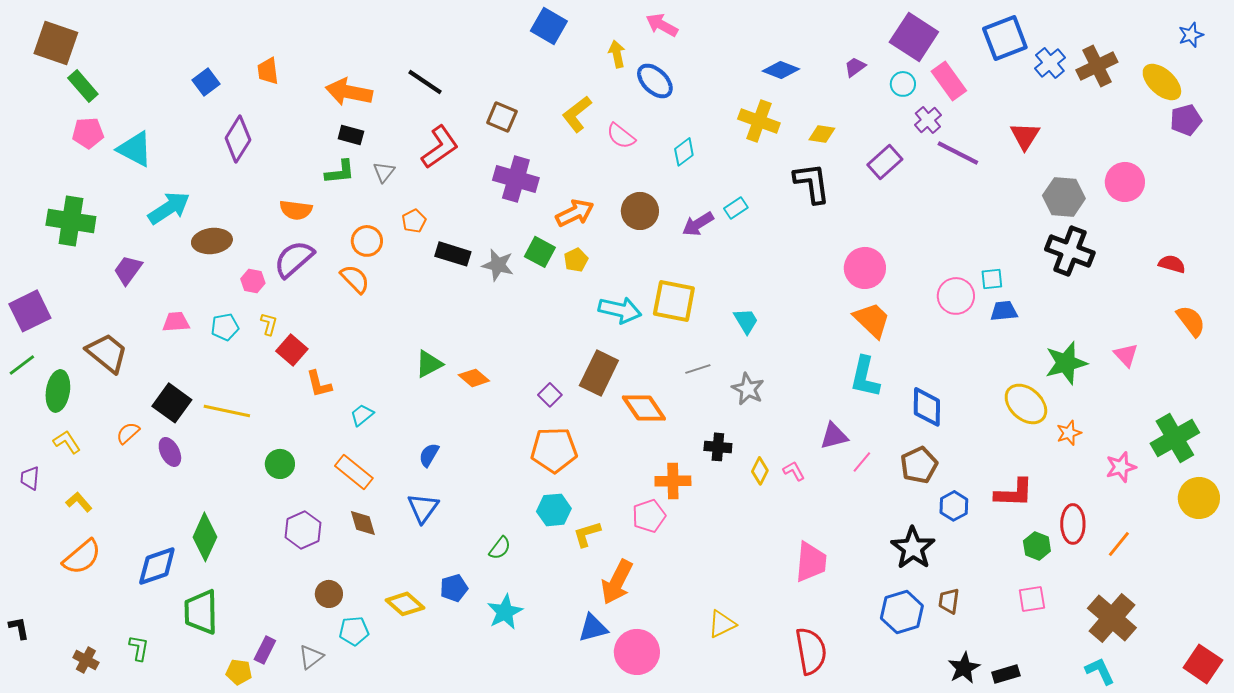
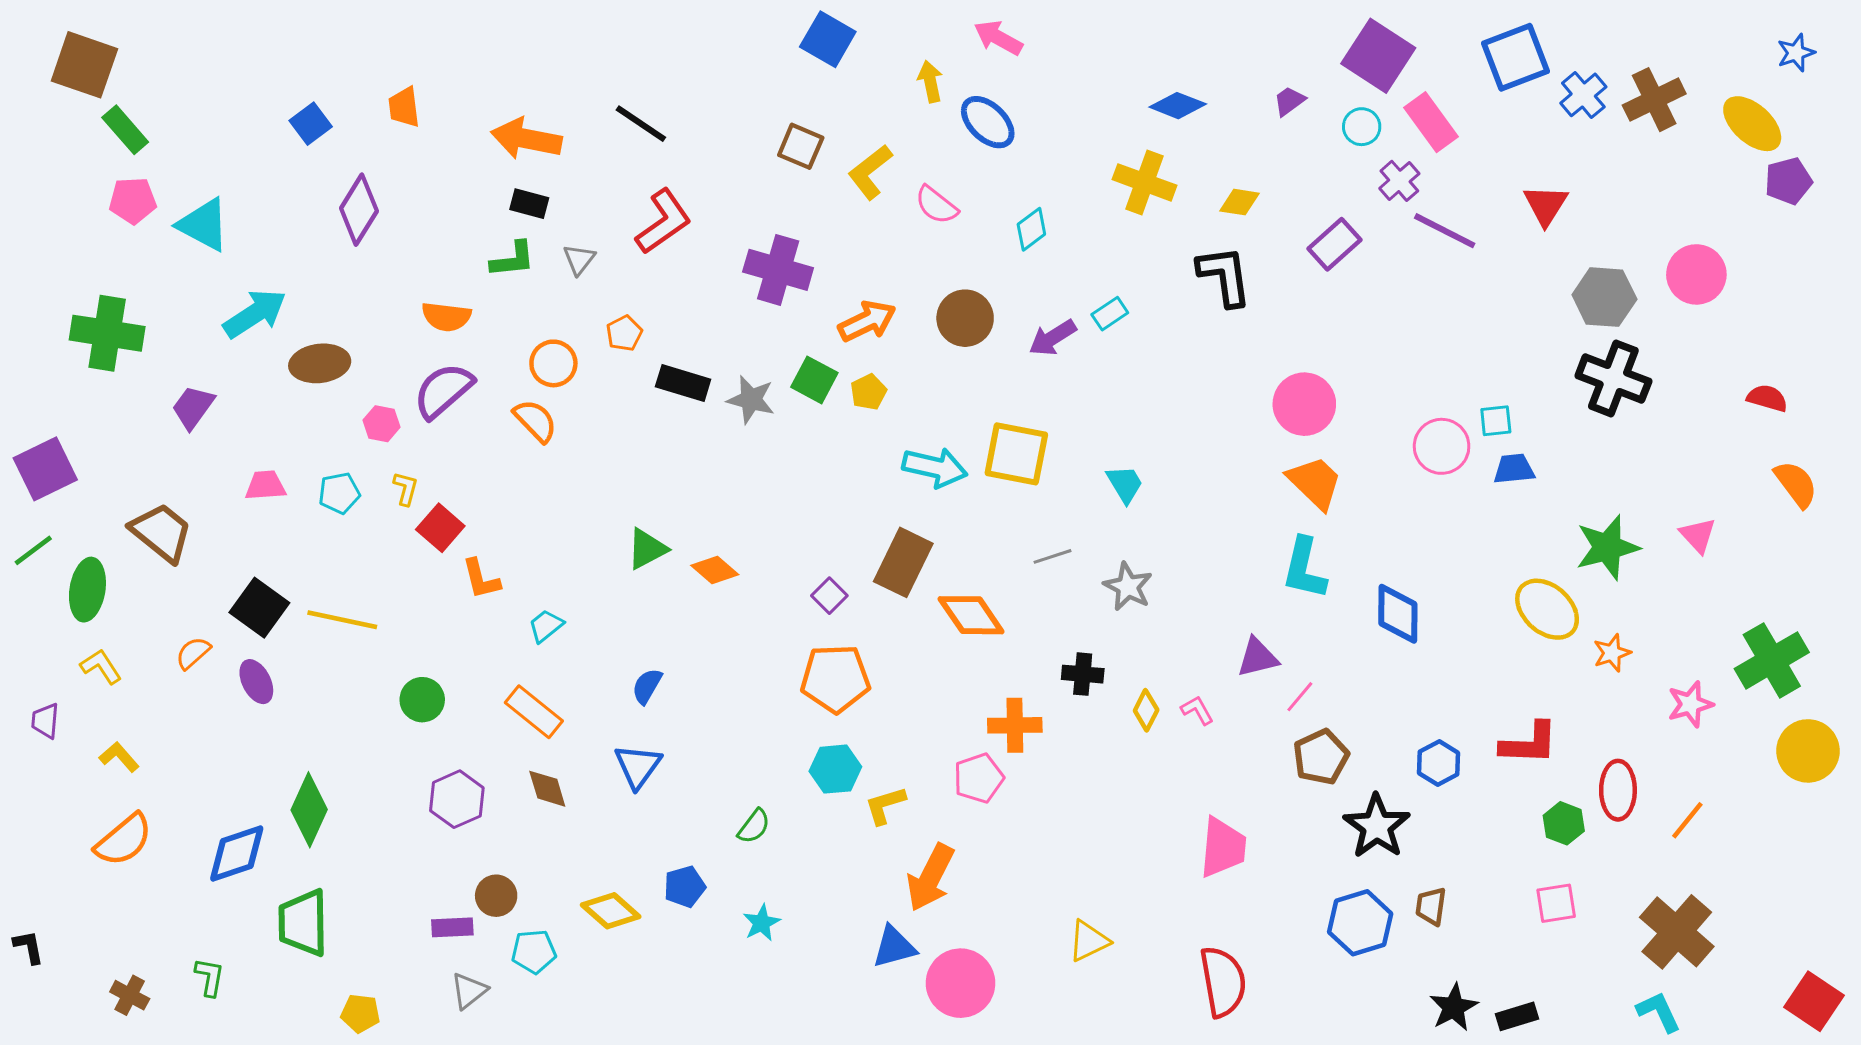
brown square: (502, 117) -> (801, 146), moved
brown pentagon: (919, 465) -> (1321, 757), moved
cyan star: (505, 612) -> (761, 923), size x0.7
purple rectangle: (265, 650) -> (452, 927), moved, turned 60

